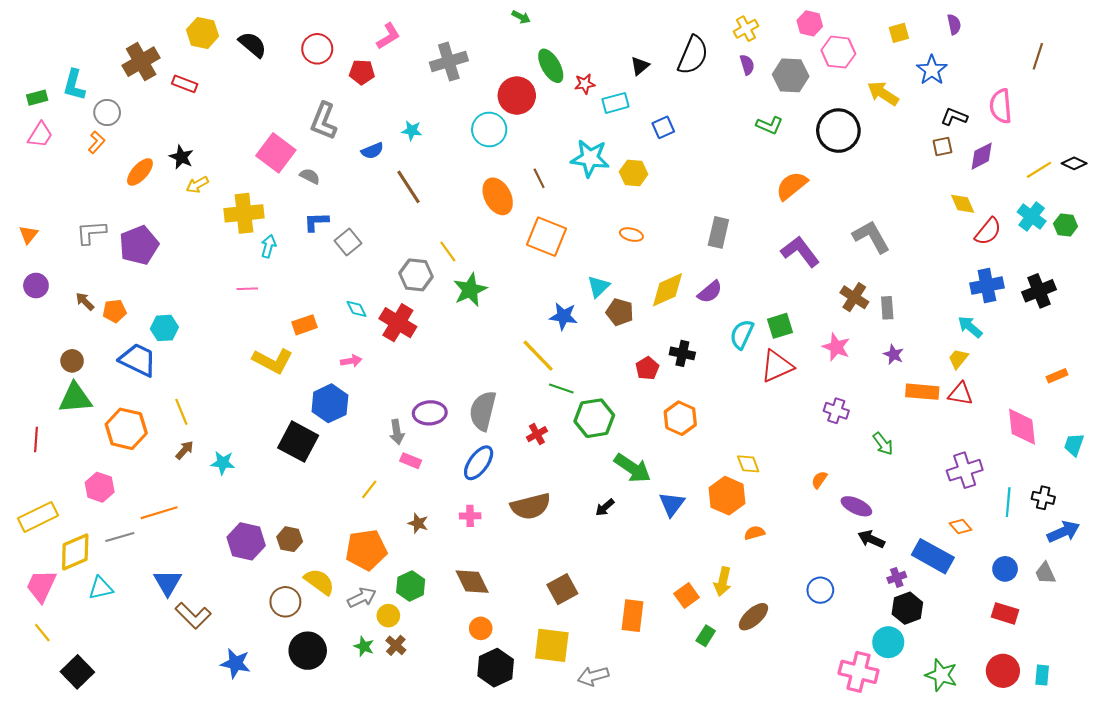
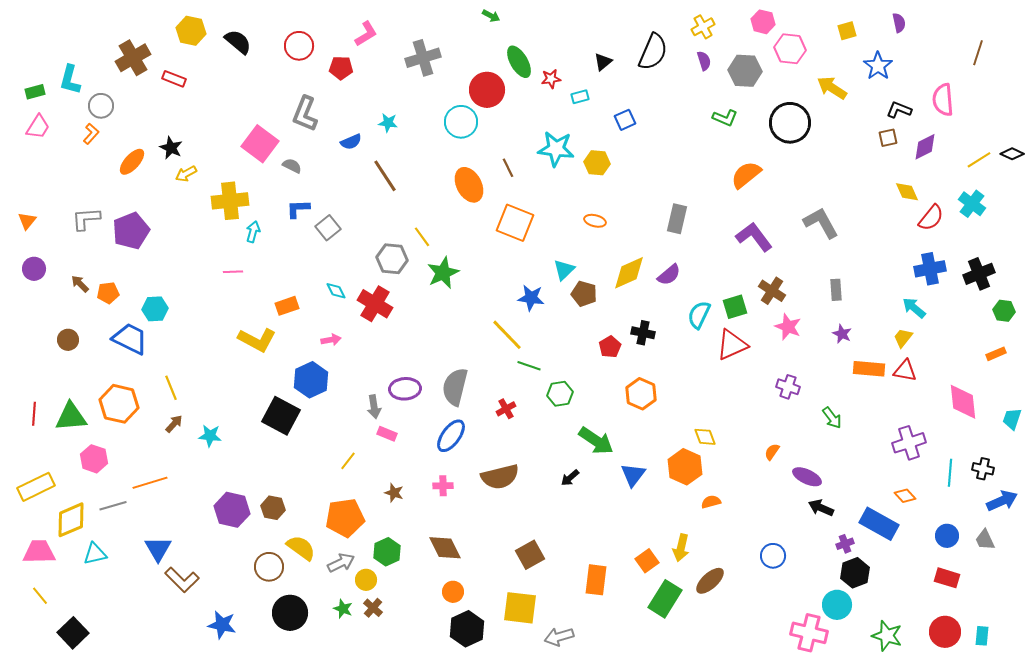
cyan rectangle: (615, 103) -> (580, 97), size x0.7
green hexagon: (1066, 225) -> (1004, 311), moved
brown cross: (854, 297) -> (772, 291), moved
green triangle: (75, 398) -> (71, 417), moved
green hexagon: (594, 418) -> (560, 394), size x0.7
pink trapezoid: (41, 586) -> (39, 552), turned 64
green rectangle: (706, 636) -> (665, 599), size x1.8

